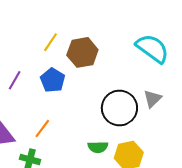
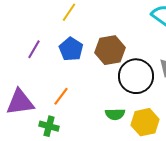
brown hexagon: (82, 52) -> (110, 50), moved

